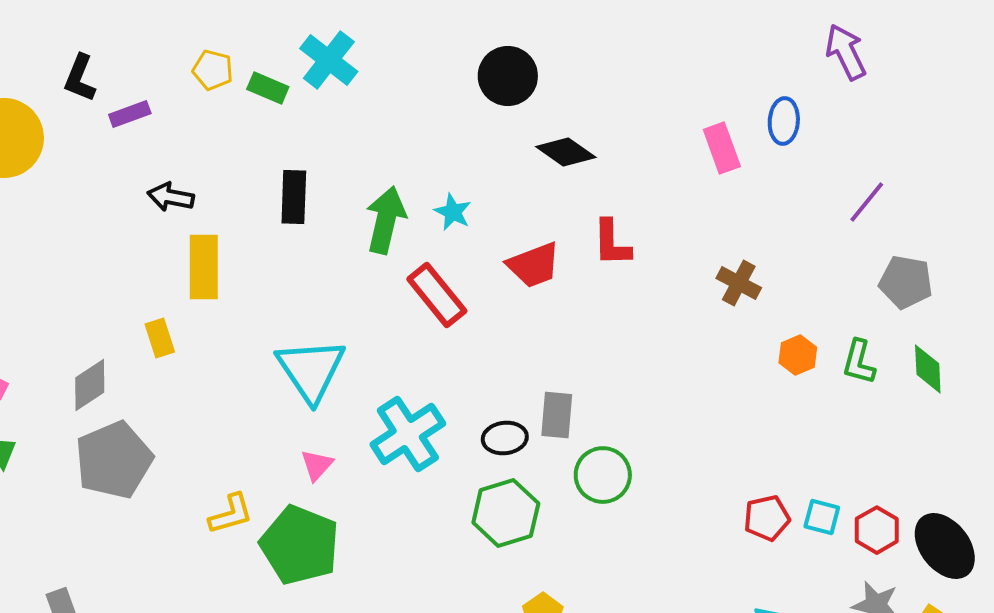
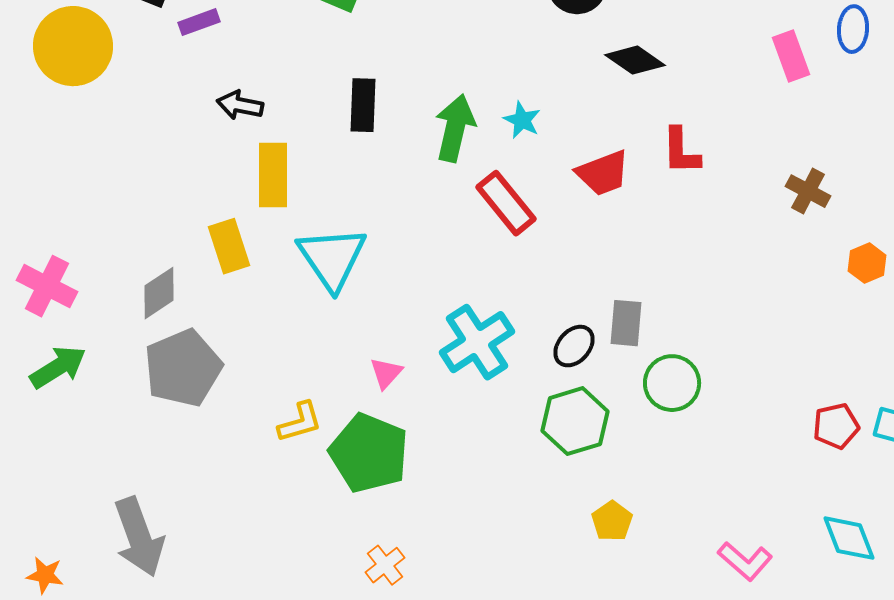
yellow rectangle: (160, 338) -> (229, 246), size x1.4
cyan triangle: (311, 370) -> (332, 258), moved
black ellipse: (505, 438) -> (574, 346), turned -42

